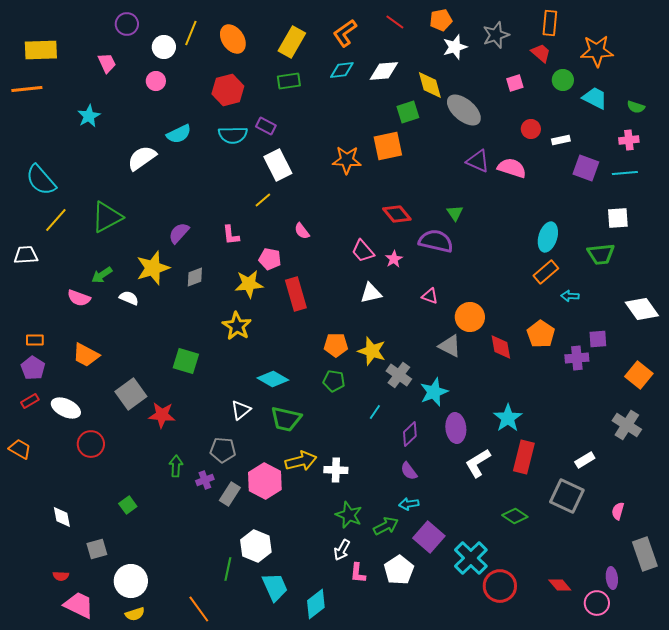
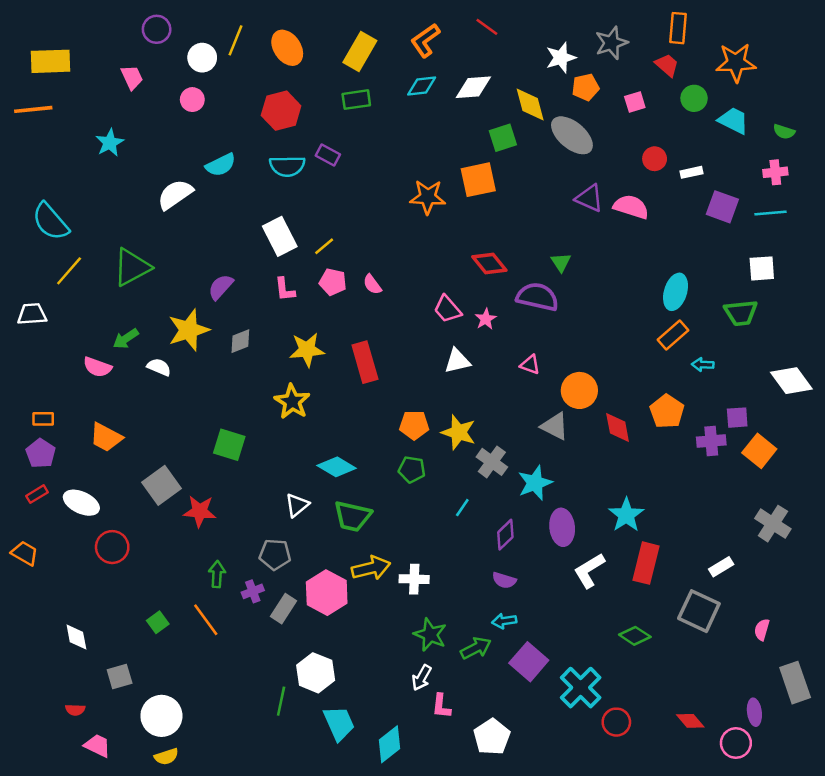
orange pentagon: (441, 20) -> (586, 87), moved
white rectangle: (278, 165) -> (280, 236), moved
pink pentagon: (270, 259) -> (333, 282), moved
orange square: (639, 375) -> (759, 451), moved
purple semicircle: (409, 471) -> (504, 580), turned -36
white pentagon: (399, 570) -> (492, 737), moved
red circle: (500, 586) -> (616, 722), size x0.7
pink trapezoid: (79, 605) -> (97, 745), size x0.7
orange line: (199, 609) -> (206, 620), moved

